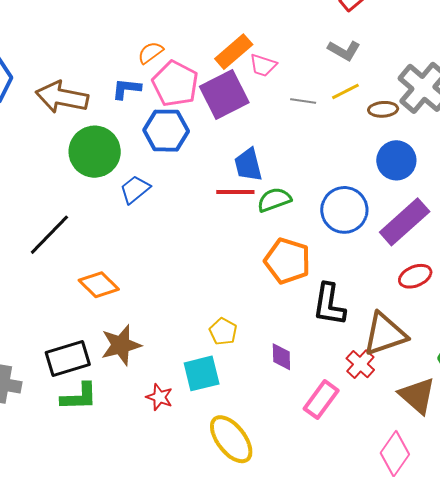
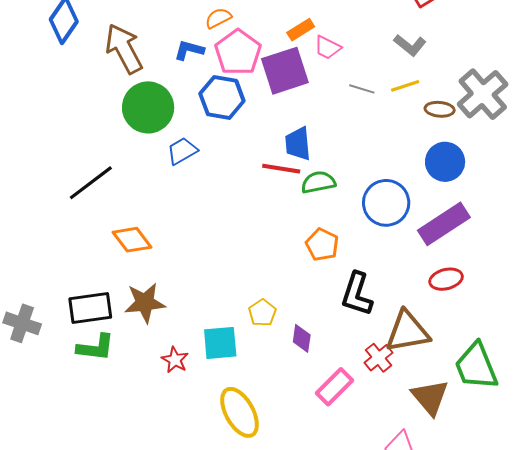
orange rectangle: (234, 52) -> (301, 30), size x0.7
brown arrow: (62, 97) -> (124, 49), turned 42
orange pentagon: (287, 261) -> (322, 245), size x0.7
yellow pentagon: (223, 331) -> (262, 313), moved

